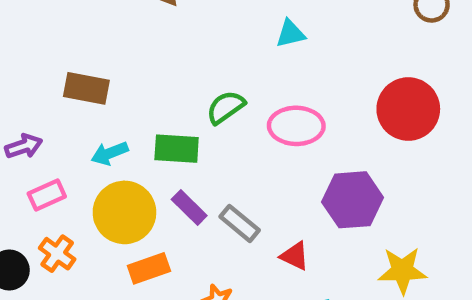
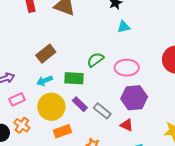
brown rectangle: (86, 88) -> (46, 54), moved, turned -48
purple hexagon: (353, 200) -> (134, 98), moved

